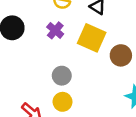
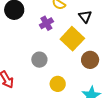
yellow circle: (63, 102) -> (58, 84), moved

